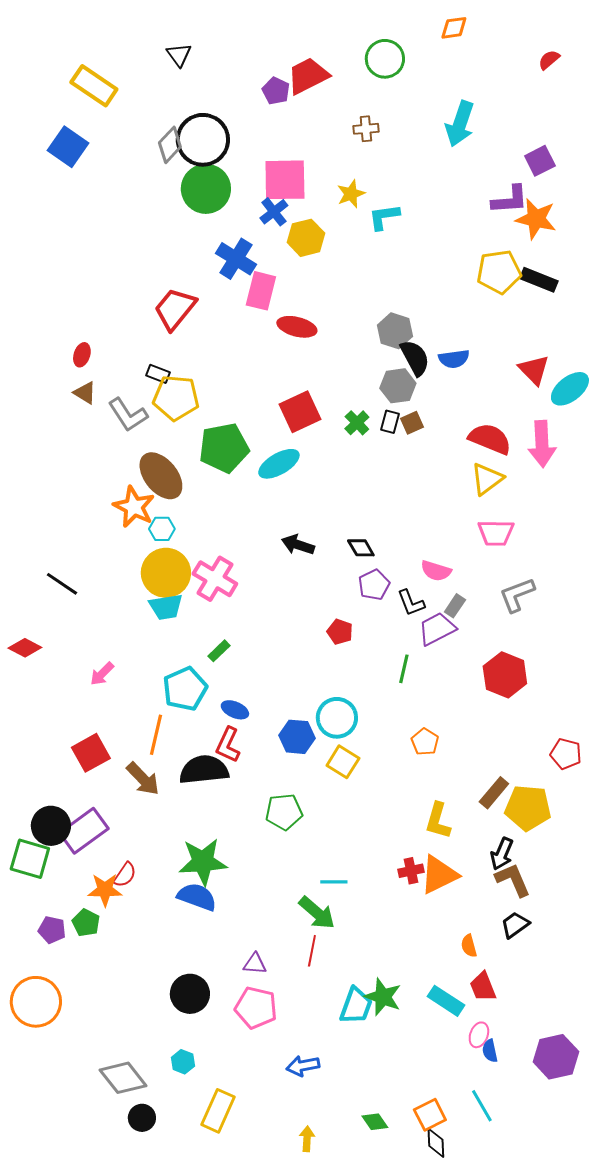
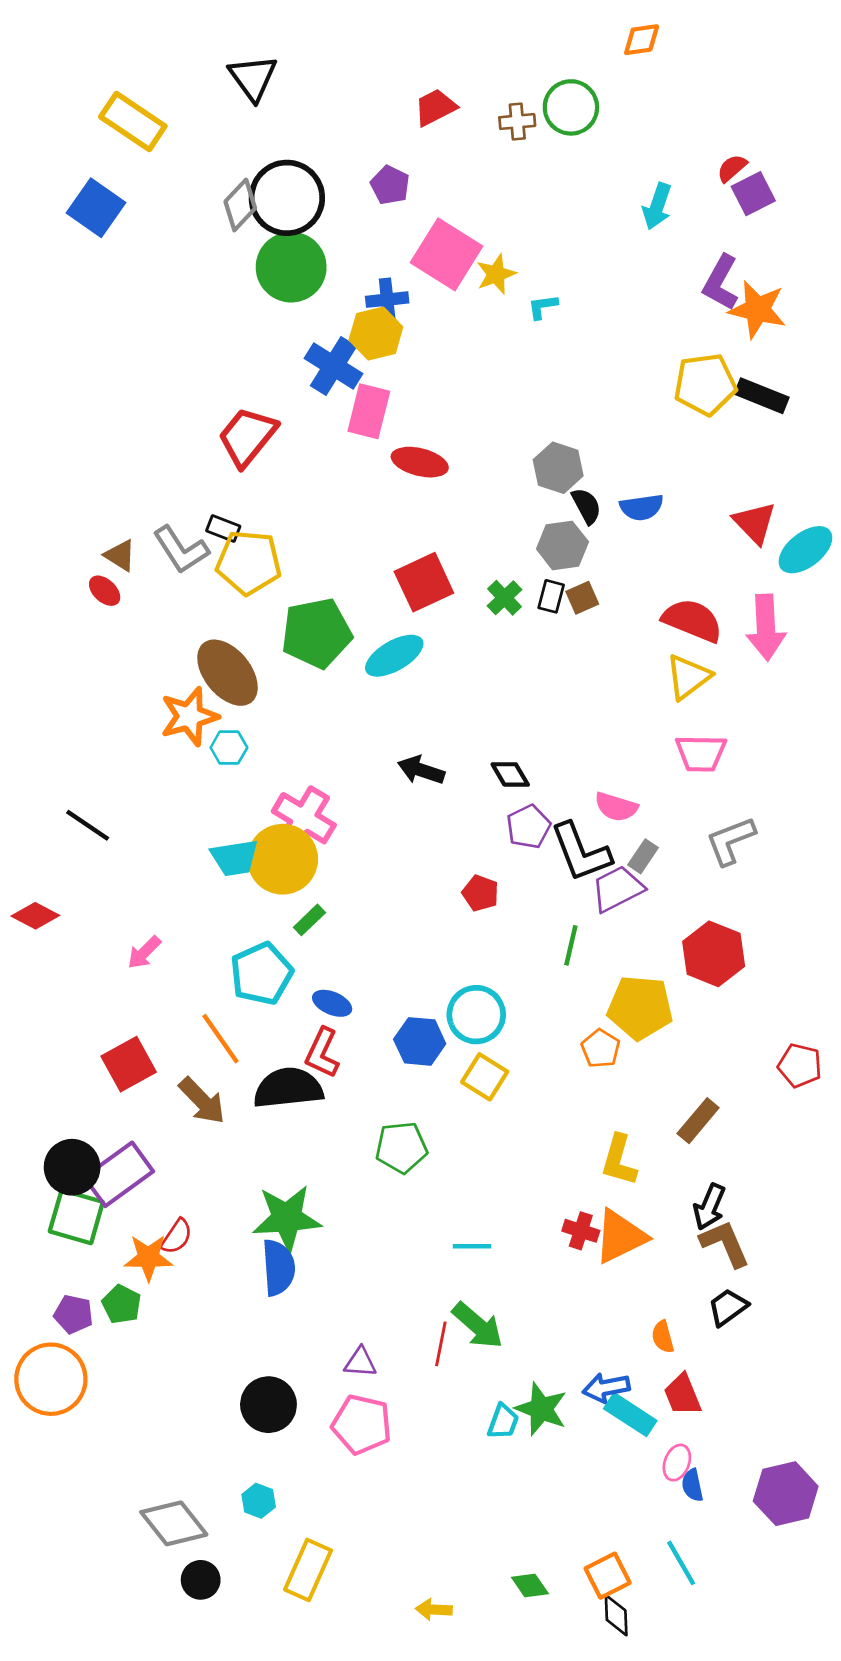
black triangle: (179, 55) -> (253, 78), size x1.4
green circle: (385, 59) -> (571, 107), moved
red semicircle: (549, 60) -> (732, 168), moved
red trapezoid: (308, 76) -> (435, 107), size x0.7
purple pentagon: (276, 91) -> (390, 185), moved
cyan arrow: (460, 124) -> (657, 206), moved, size x0.7
brown cross: (366, 129) -> (517, 122), moved
purple square: (540, 161) -> (753, 194), moved
pink square: (285, 180) -> (447, 254), moved, turned 33
purple L-shape: (510, 200) -> (721, 283), turned 123
blue cross: (274, 212) -> (387, 300), turned 32
cyan L-shape: (384, 217) -> (543, 307), size x0.7
yellow hexagon: (306, 238) -> (376, 333), moved
red ellipse: (82, 355) -> (105, 591), moved, turned -65
black semicircle: (415, 358) -> (586, 506), size x0.7
gray L-shape: (128, 415) -> (181, 550), moved
orange star: (134, 507) -> (189, 716), turned 30
yellow circle: (166, 573) -> (283, 859), moved
black L-shape: (411, 603) -> (581, 852), size x1.6
orange line: (156, 735) -> (220, 1039), turned -48
yellow pentagon: (528, 808) -> (640, 1008), moved
green square: (30, 859) -> (76, 1217), moved
red cross: (411, 871) -> (581, 1231), turned 30
blue semicircle: (197, 897) -> (278, 1268), turned 66
green arrow: (317, 913) -> (478, 1325), moved
orange circle: (36, 1002) -> (51, 1379), moved
cyan trapezoid: (356, 1006) -> (503, 1422), size x0.7
blue arrow: (303, 1066) -> (606, 1388), moved
yellow arrow: (307, 1139) -> (434, 1610), turned -90

